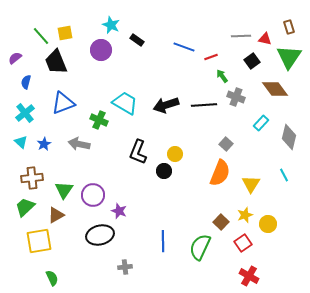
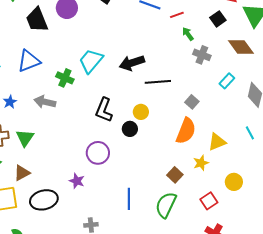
black trapezoid: (56, 62) -> (37, 20), moved
cyan trapezoid: (125, 103) -> (91, 61), turned -80
black line: (204, 105) -> (158, 82), moved
yellow triangle: (251, 184) -> (217, 142), turned 36
green triangle: (64, 190) -> (25, 138), moved
purple circle: (93, 195) -> (98, 153), moved
purple star: (119, 211) -> (77, 181), moved
yellow star: (245, 215) -> (201, 163), moved
brown square: (221, 222) -> (175, 175), moved
black ellipse: (100, 235) -> (44, 200), moved

